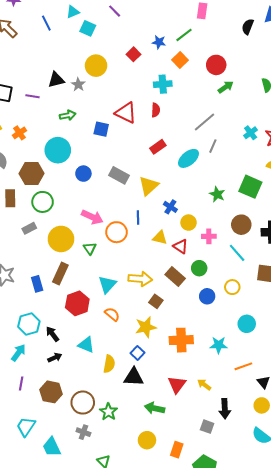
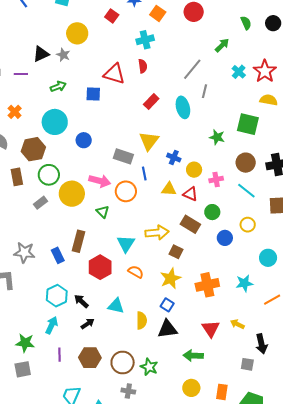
green arrow: (226, 87) -> (222, 45), moved
cyan ellipse: (188, 158) -> (183, 107), turned -55
gray rectangle: (119, 175) -> (123, 156), moved
yellow circle: (61, 239) -> (72, 194), moved

